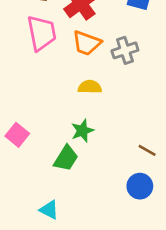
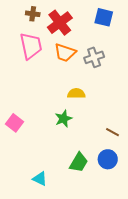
yellow semicircle: (90, 87) -> (76, 93), moved
green trapezoid: (66, 158) -> (79, 162), moved

